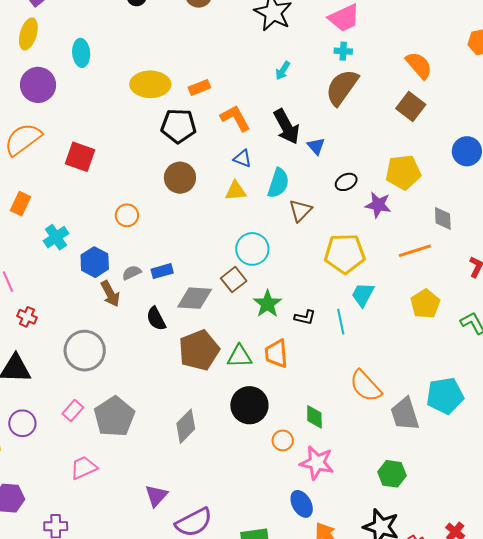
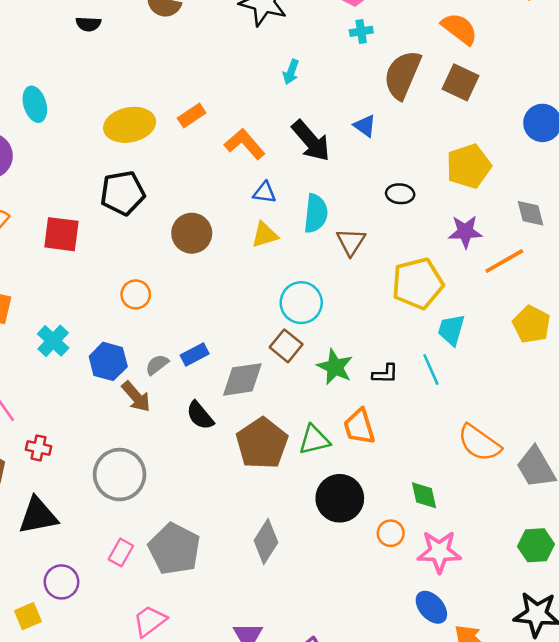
brown semicircle: (342, 87) -> (402, 75), moved
black pentagon: (179, 126) -> (123, 193), moved
blue triangle: (316, 146) -> (365, 126), moved
black ellipse: (346, 182) -> (400, 194), turned 45
purple star: (378, 205) -> (465, 232), moved

